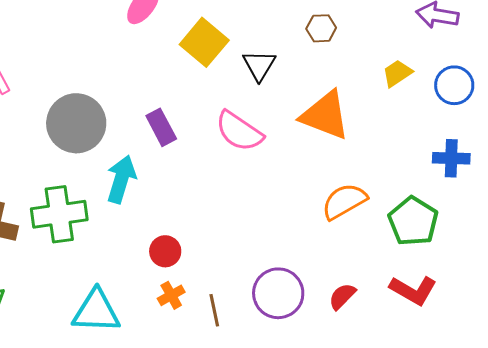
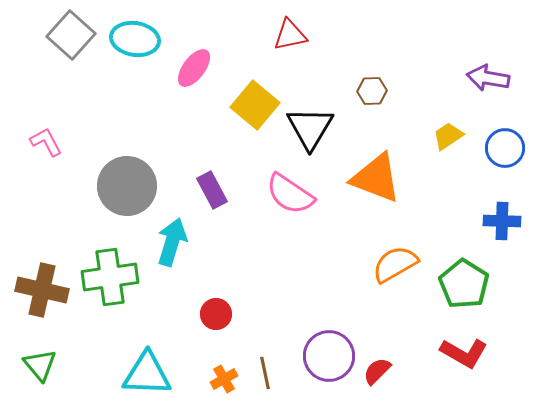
black triangle: (259, 65) -> (310, 128), size x1.4
orange cross: (171, 295) -> (224, 379), moved
red semicircle: (342, 296) -> (377, 371), moved

